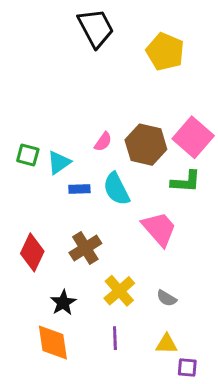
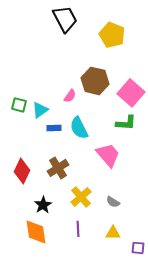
brown hexagon: (146, 145) -> (95, 81), moved
purple square: (187, 368) -> (138, 248), moved

